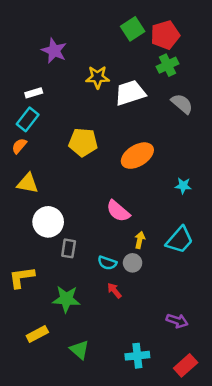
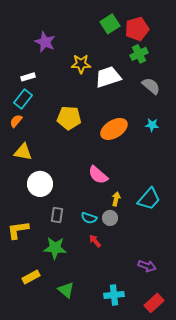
cyan star: (183, 186) -> (152, 125), moved
gray rectangle: (69, 248) -> (57, 215), moved

